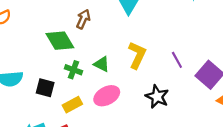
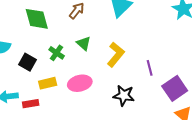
green diamond: (60, 41) -> (37, 19), moved
green triangle: (102, 64) -> (84, 43), moved
black star: (157, 97) -> (124, 96), turned -30

